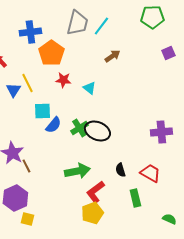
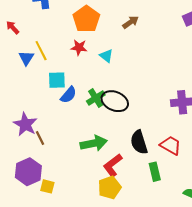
orange pentagon: (51, 53) -> (86, 19), moved
black semicircle: (120, 170) -> (139, 142), size x1.6
yellow square: (27, 219) -> (47, 186), moved

